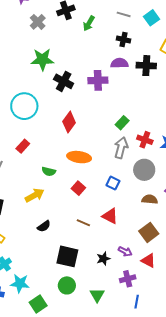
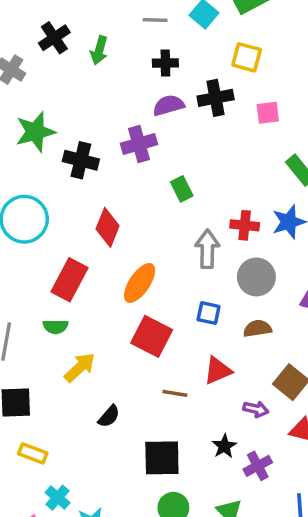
green rectangle: (122, 123) -> (182, 189), moved, turned -56
red rectangle: (23, 146) -> (69, 280), moved, size x1.6
orange ellipse: (79, 157) -> (140, 283), turned -50
green semicircle: (49, 171) -> (55, 327), moved
red square: (78, 188) -> (152, 336), size x1.6
brown semicircle: (150, 199) -> (257, 329), moved
red triangle: (110, 216) -> (218, 371), turned -36
purple arrow: (125, 251) -> (256, 409), moved
purple cross: (128, 279) -> (258, 466), moved

